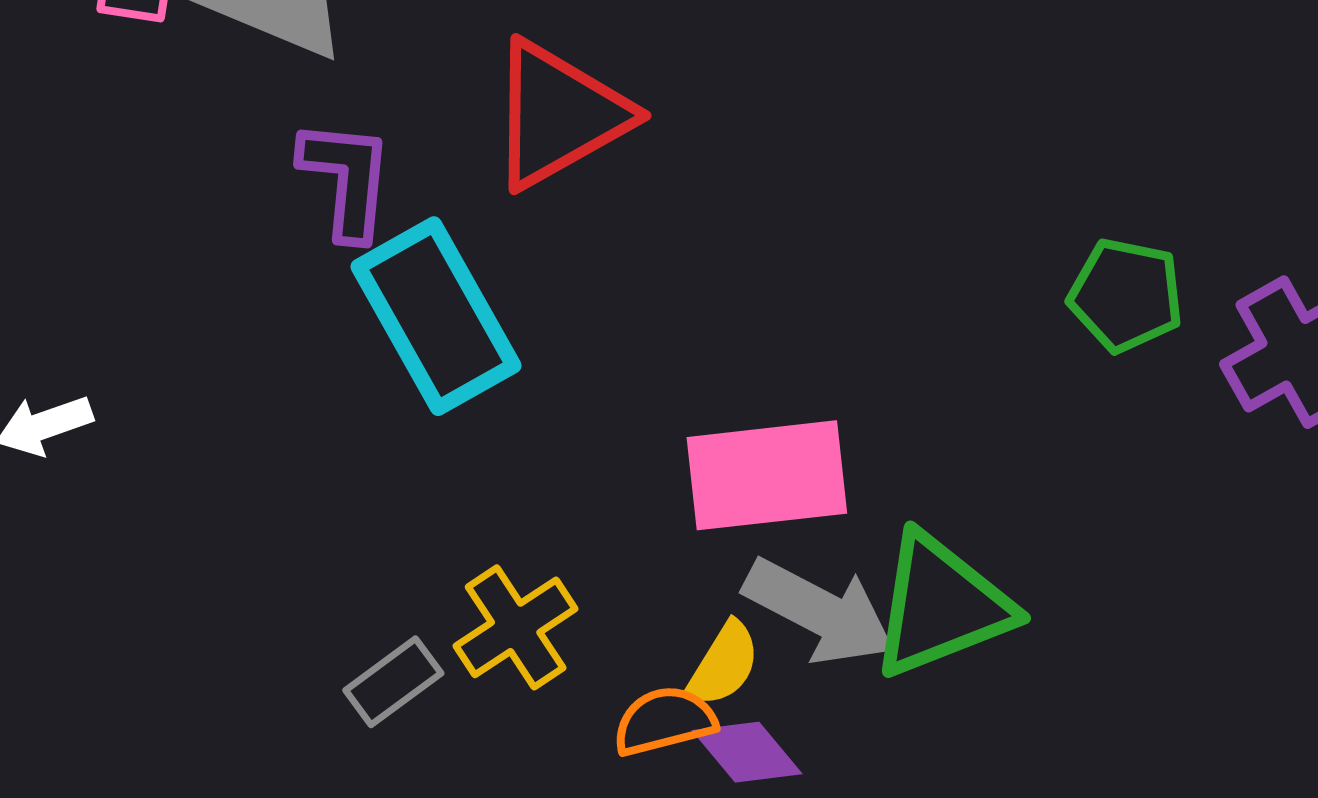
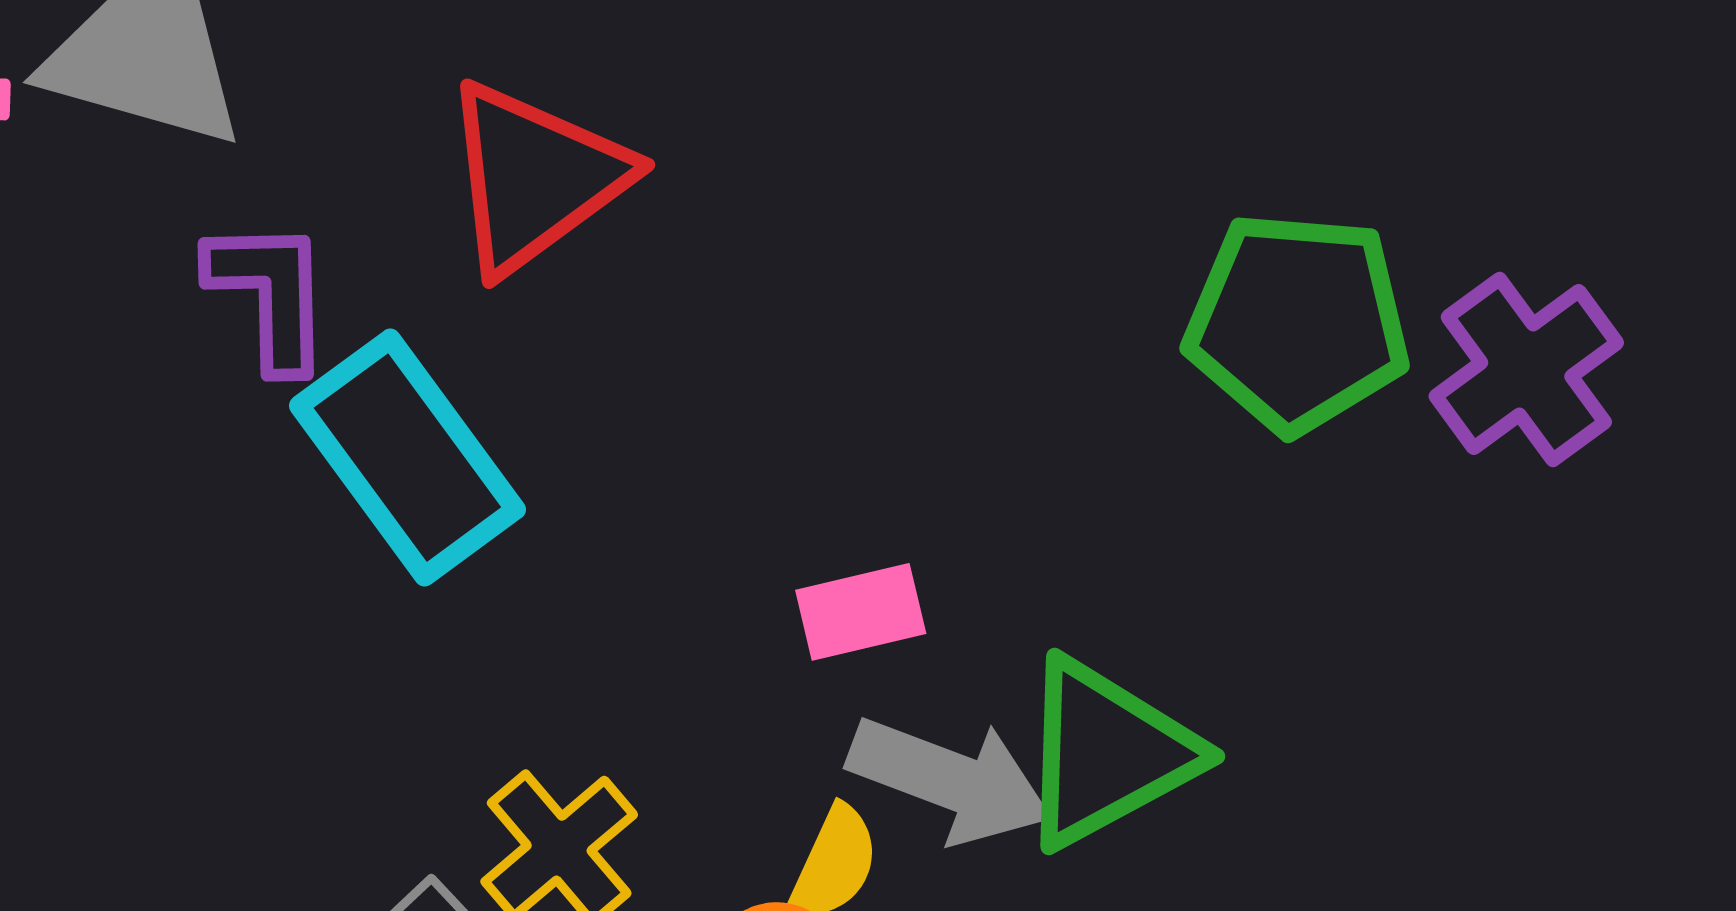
green pentagon: (1126, 295) -> (1297, 322), size x1.5
pink rectangle: (767, 475) -> (861, 612), size x0.6

